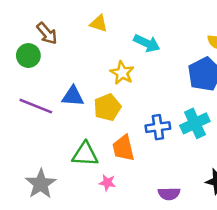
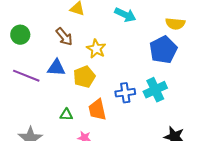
brown arrow: (47, 33) -> (64, 37), moved
cyan arrow: (147, 43) -> (125, 15), moved
green triangle: (85, 154) -> (66, 115), size x0.6

